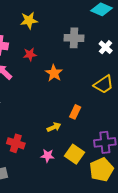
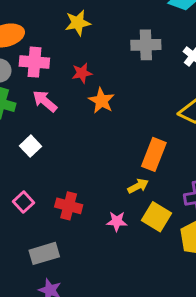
orange star: (54, 73) -> (101, 101), moved
orange rectangle: (75, 112) -> (154, 154), size x1.5
yellow arrow: (54, 127) -> (138, 186), moved

